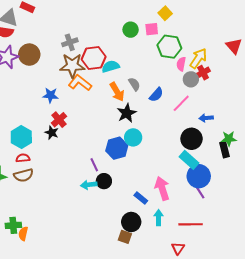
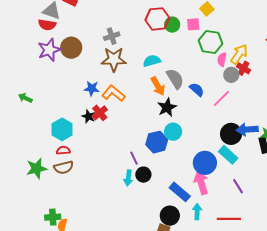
red hexagon: (94, 58) -> (157, 19), moved
red cross: (203, 73) -> (244, 68), turned -32
orange L-shape: (80, 83) -> (113, 93), moved
gray semicircle: (134, 84) -> (175, 79), size x1.5
blue semicircle: (156, 95) -> (197, 90), turned -91
blue arrow: (206, 118) -> (247, 129), moved, size x1.5
black star: (52, 133) -> (89, 116), moved
blue circle: (199, 176) -> (205, 163), moved
cyan arrow: (89, 185) -> (128, 178), turned -77
blue rectangle: (141, 198) -> (180, 192), size x1.5

